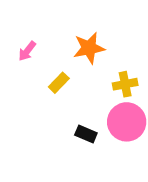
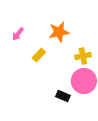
black rectangle: (86, 134) -> (63, 96), moved

